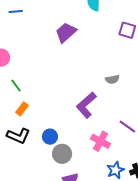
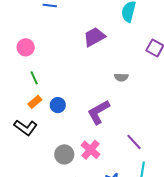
gray semicircle: (112, 79) -> (121, 77), moved
blue circle: (50, 137) -> (58, 105), moved
pink cross: (100, 141) -> (91, 150), moved

